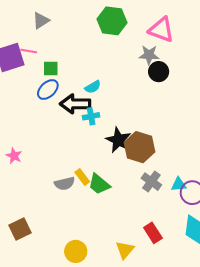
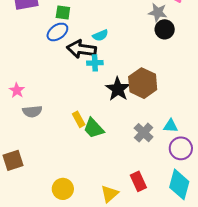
brown hexagon: (140, 147) -> (143, 83), moved
gray semicircle: (65, 184) -> (32, 111), moved
cyan triangle: (179, 184) -> (171, 126), moved

